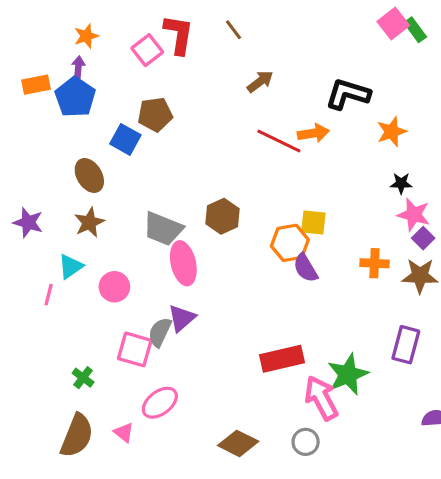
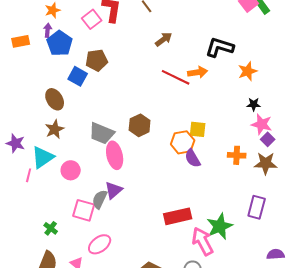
blue pentagon: (75, 97) -> (60, 43), moved
purple star: (28, 222) -> (16, 143), moved
cyan triangle: (71, 266) -> (43, 157), size x1.4

